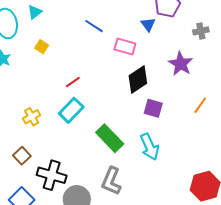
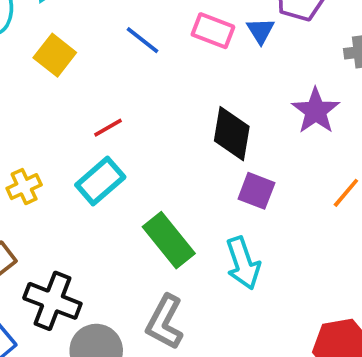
blue line: (94, 26) -> (142, 40), moved
yellow square: (42, 47) -> (55, 55), size x1.5
pink rectangle: (125, 47) -> (213, 31), moved
black diamond: (138, 80) -> (232, 134), turned -52

